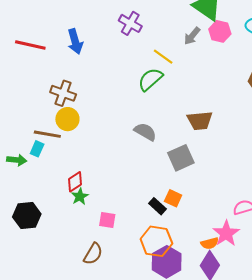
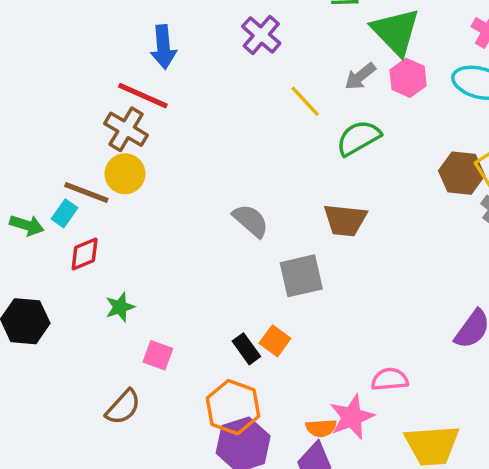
red line: (30, 45) -> (143, 96), moved
green semicircle: (150, 79) -> (358, 138), moved
red diamond: (75, 182) -> (85, 254), moved

